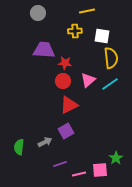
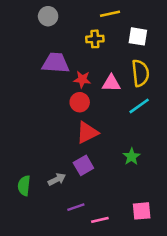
white square: (102, 36) -> (138, 36), moved
pink triangle: (88, 80) -> (111, 83), moved, turned 42
green star: (116, 158) -> (132, 157), moved
pink square: (100, 170) -> (142, 211), moved

